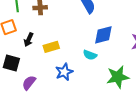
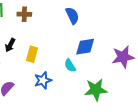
yellow rectangle: (51, 47) -> (32, 54), turned -63
cyan semicircle: (90, 55) -> (70, 66), turned 32

